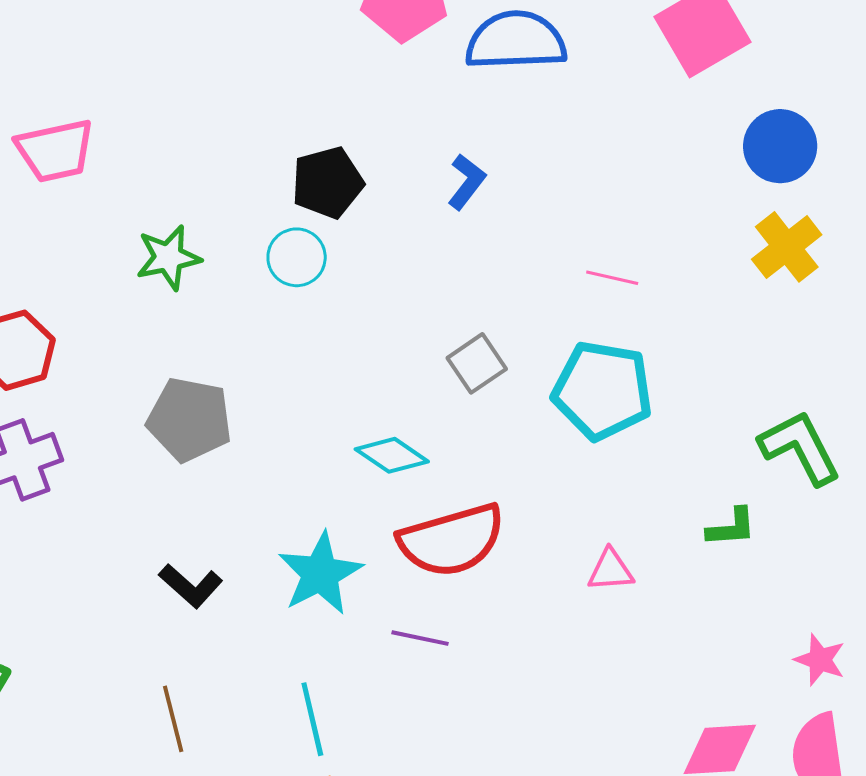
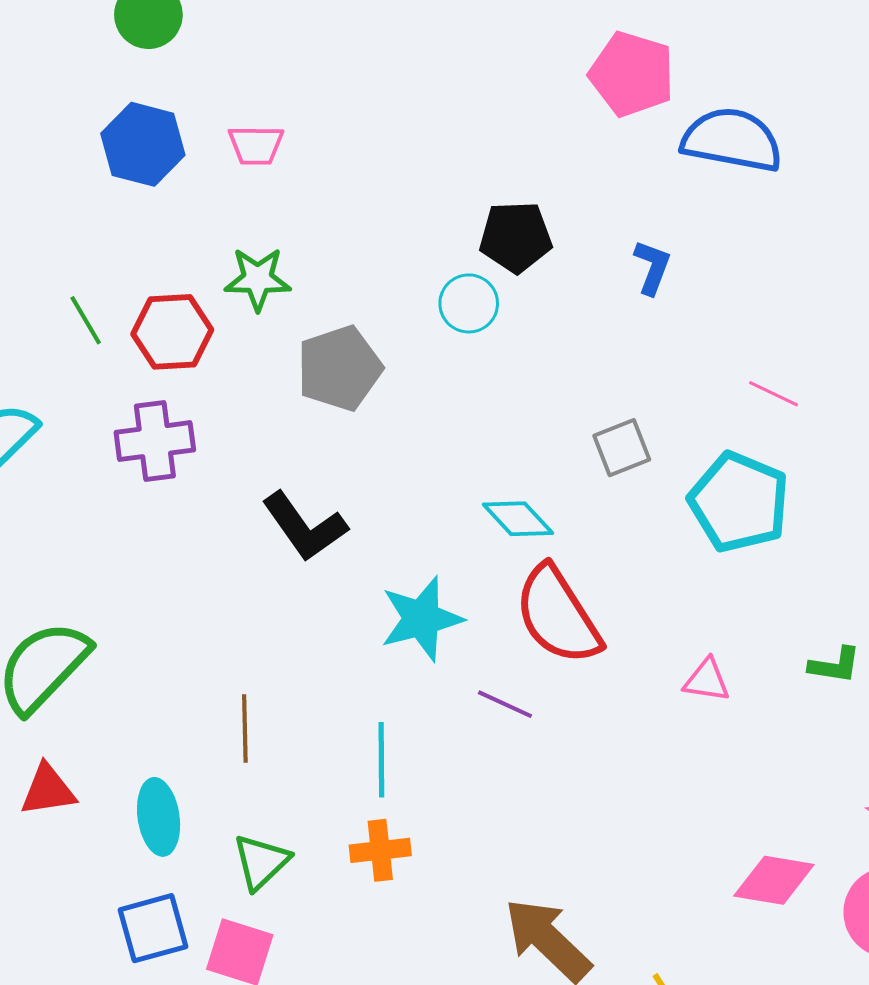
pink trapezoid: (55, 151) -> (256, 145), size x0.7
blue L-shape: (467, 182) -> (652, 267), turned -30
green star: (168, 257) -> (258, 279), moved
gray pentagon: (189, 420) -> (339, 368), moved, turned 30
red semicircle: (452, 540) -> (558, 615), turned 61
black L-shape: (191, 586) -> (305, 527), moved, size x1.4

